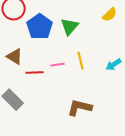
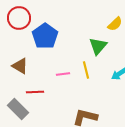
green triangle: (70, 27) -> (98, 46), moved
red line: (35, 73) -> (35, 92), moved

